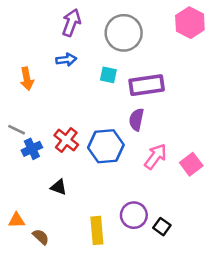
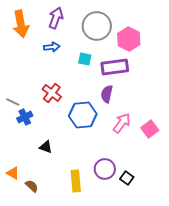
pink hexagon: (190, 23) -> (129, 39), moved
orange arrow: (27, 79) -> (21, 24), moved, size x1.5
red cross: (66, 140) -> (52, 93), moved
orange triangle: (17, 220) -> (13, 173), turned 32

